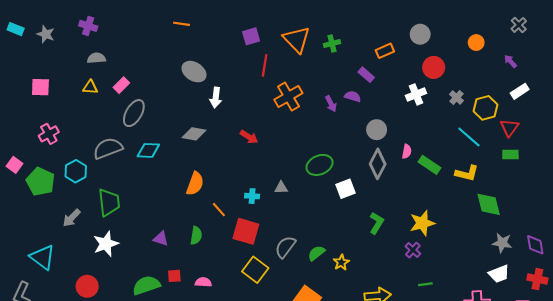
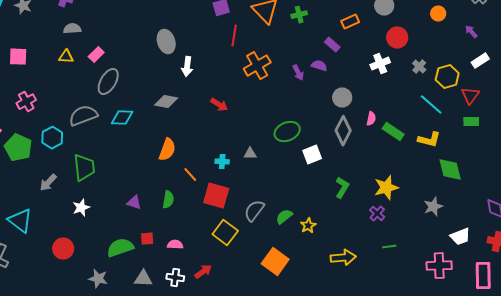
gray ellipse: (194, 72) -> (166, 42), turned 40
gray star: (502, 243) -> (433, 207), moved, turned -30
white star: (106, 244) -> (81, 208), size x0.7

